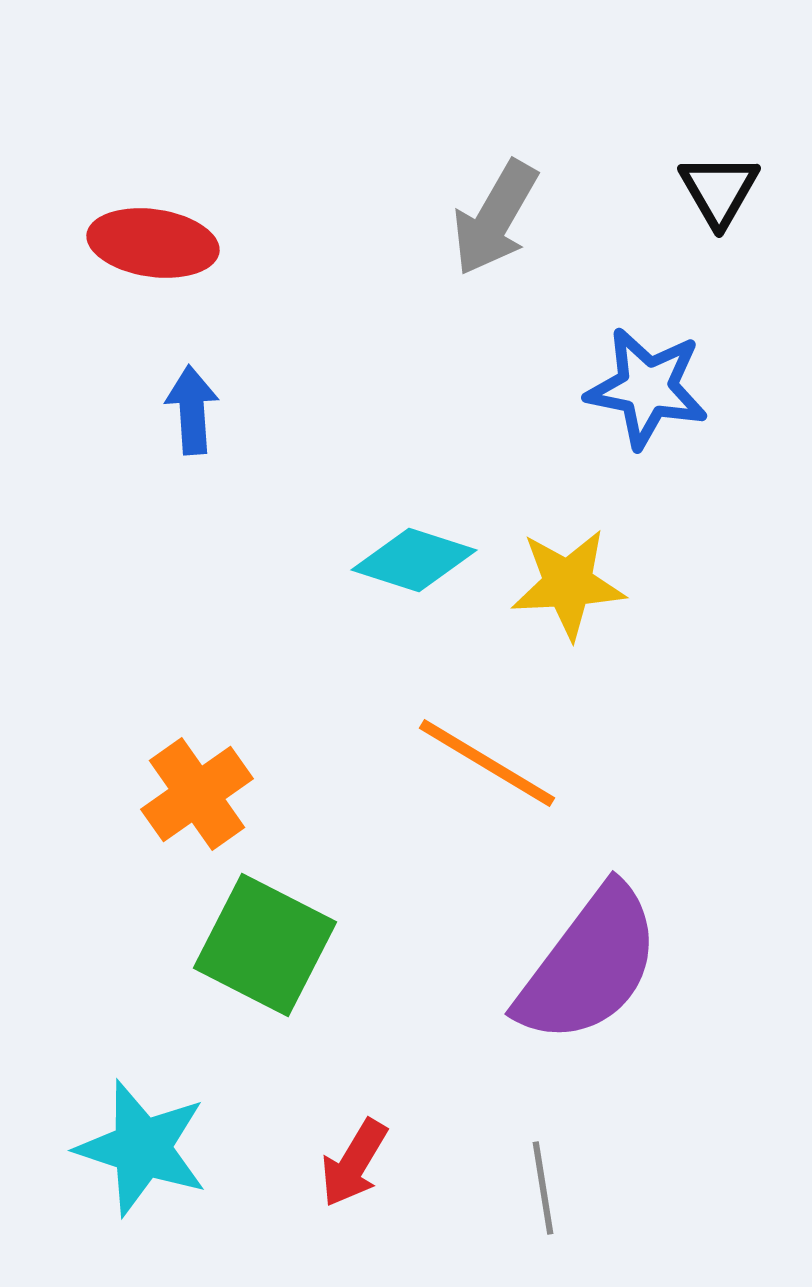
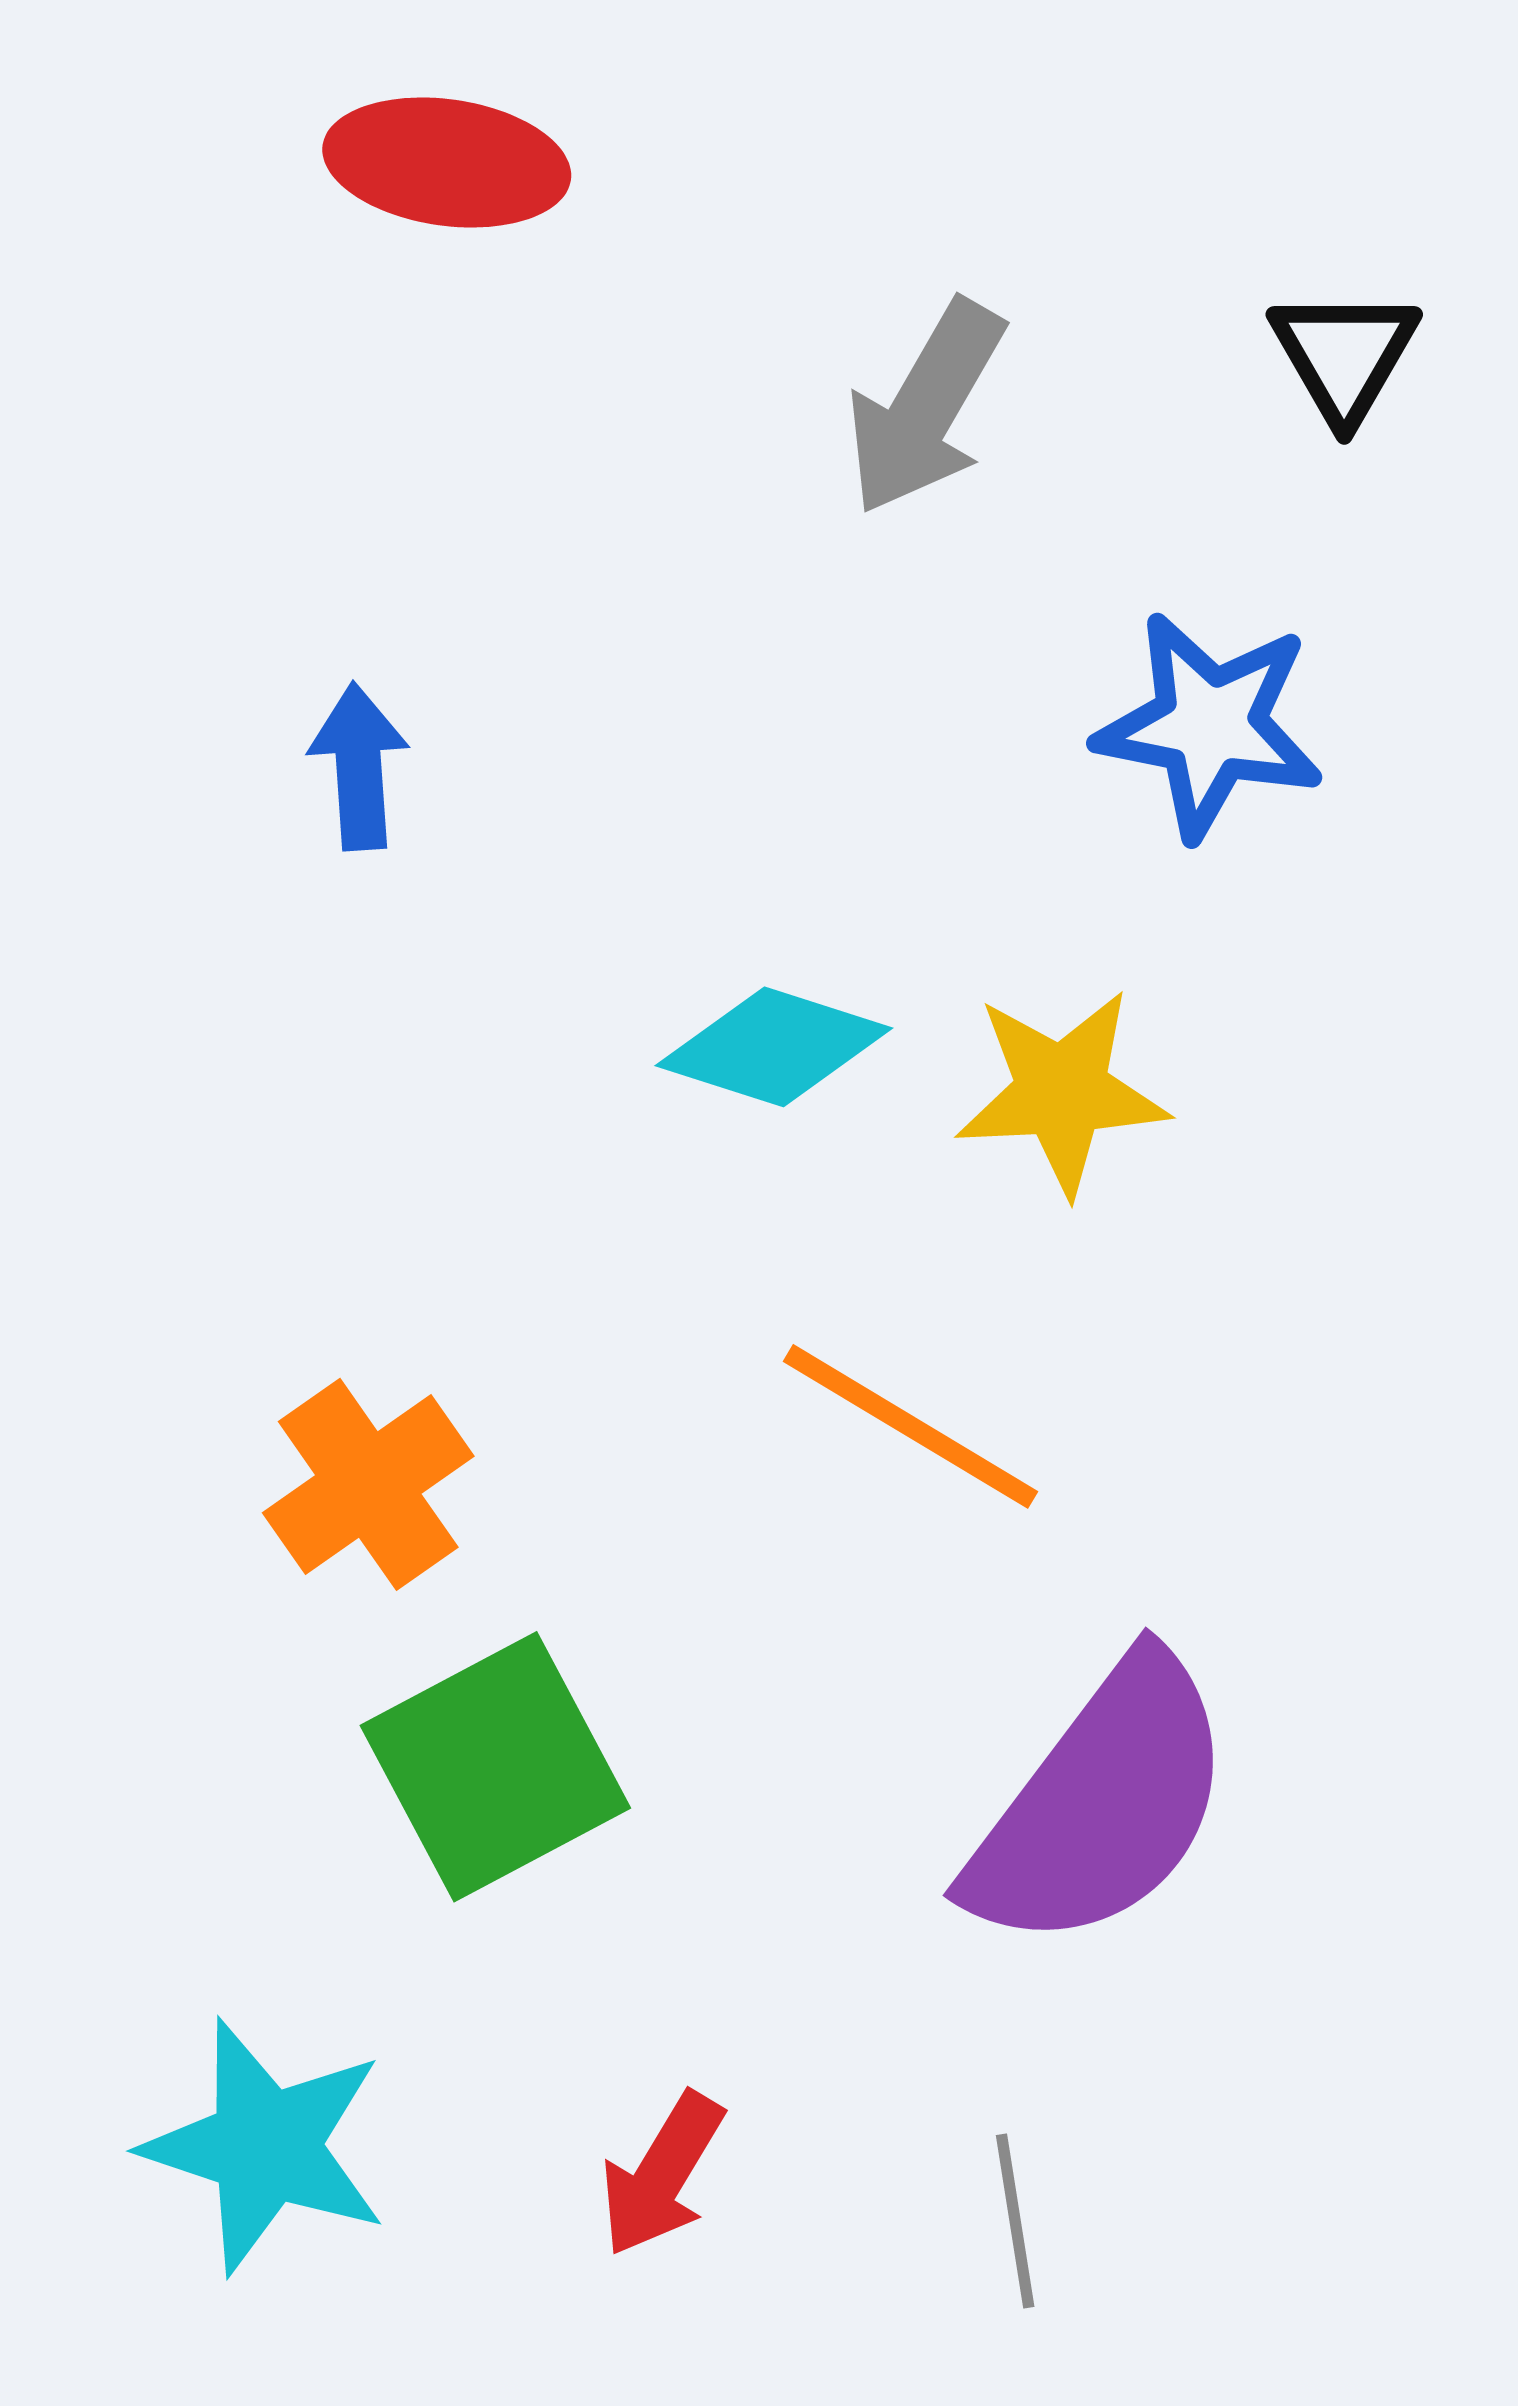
red ellipse: (153, 243) -> (447, 163), moved
green square: (265, 945) -> (495, 1767), turned 35

